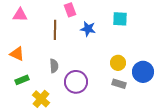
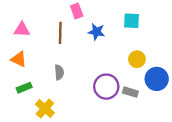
pink triangle: (20, 15) -> (22, 30), moved
yellow circle: (118, 63) -> (137, 59), moved
purple circle: (76, 82) -> (106, 87), moved

